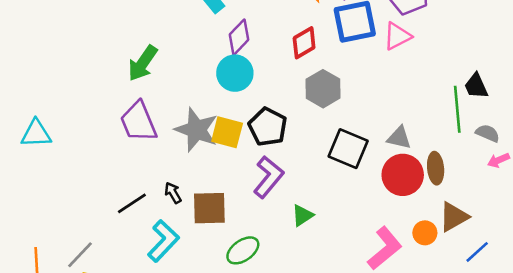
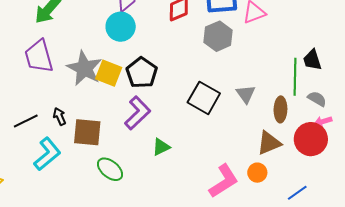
gray hexagon: (323, 89) -> (218, 36), moved
gray triangle: (399, 138) -> (246, 94), turned 35
brown ellipse: (436, 168) -> (280, 109), moved
red circle: (403, 175) -> (311, 139), moved
brown triangle: (454, 217) -> (269, 143), moved
green ellipse: (243, 250) -> (110, 169), turned 68

